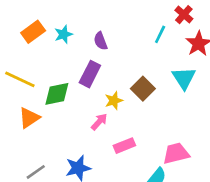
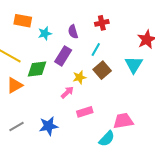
red cross: (184, 15) -> (102, 23), moved, turned 32
orange rectangle: (33, 32) -> (23, 21), turned 42
cyan star: (64, 34) -> (45, 33), moved
cyan line: (160, 34) -> (96, 50), moved

